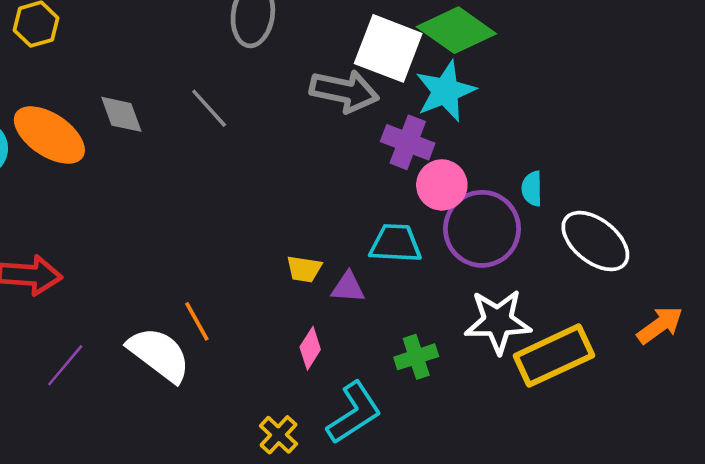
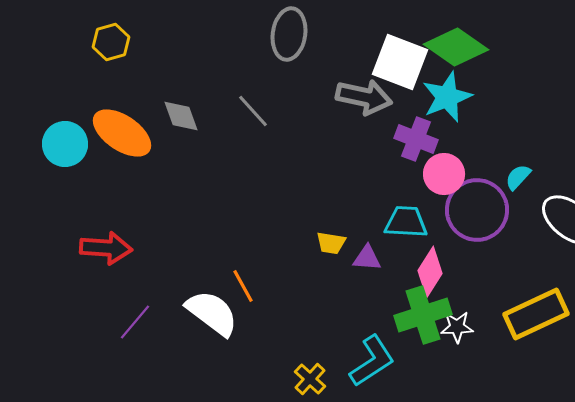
cyan semicircle: (532, 189) -> (518, 177), turned 44
white star: (498, 321) -> (457, 327), moved, size x0.6
pink diamond: (310, 348) -> (430, 272), moved, size x1.4
green cross: (416, 357) -> (423, 315), size x1.6

